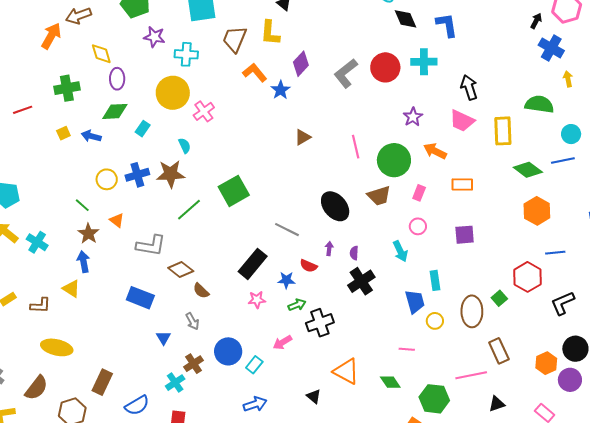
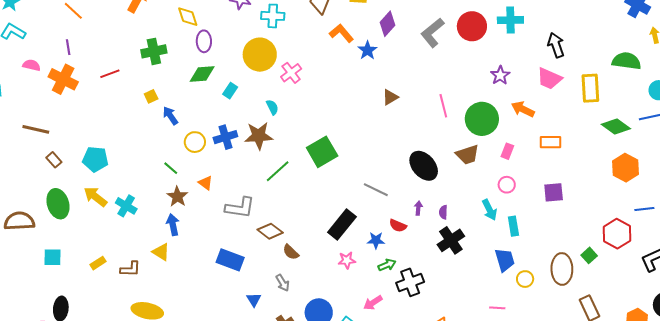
blue arrow: (91, 136) -> (170, 116), moved, turned 42
cyan rectangle: (435, 280) -> (513, 226), moved

